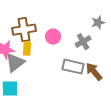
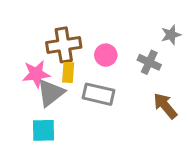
gray cross: (83, 42) -> (149, 62), turned -35
gray rectangle: (73, 67) -> (99, 94), moved

